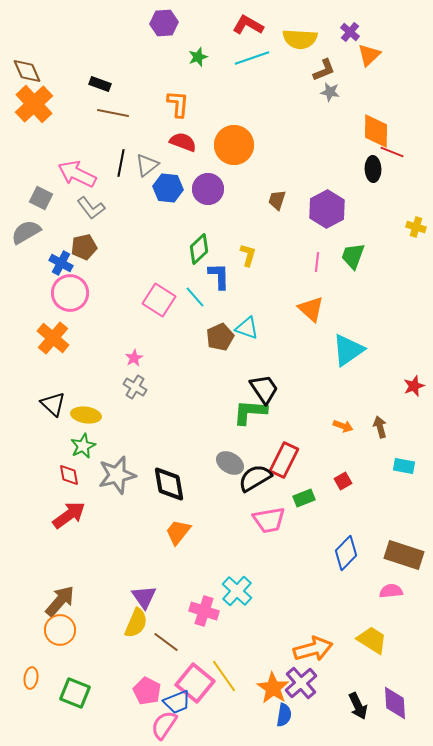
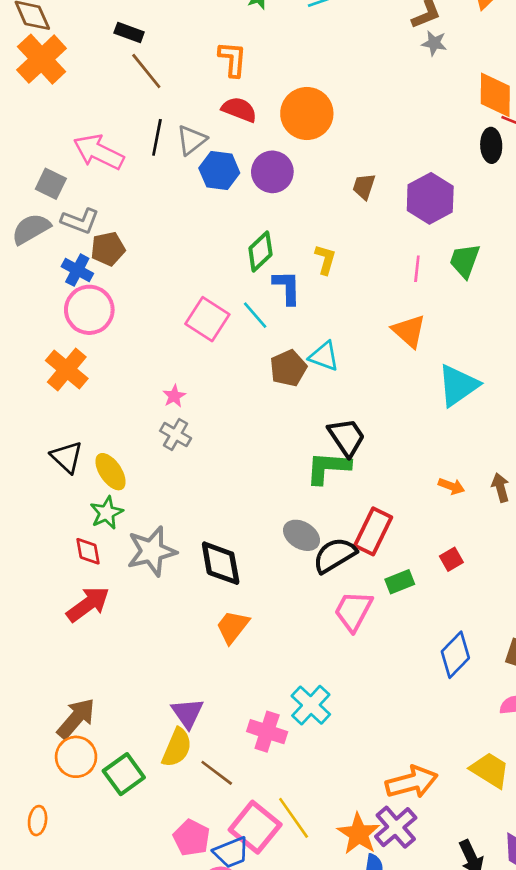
brown line: (113, 113) -> (146, 71), turned 40
gray L-shape: (91, 208) -> (80, 221), moved, turned -32
yellow ellipse: (86, 415) -> (111, 472), turned 48
pink trapezoid: (269, 520) -> (353, 611), turned 128
green square: (75, 693) -> (124, 774), moved, turned 32

